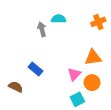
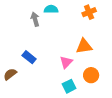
orange circle: (92, 83) -> (91, 75), moved
brown semicircle: (16, 87) -> (10, 74), turned -64

